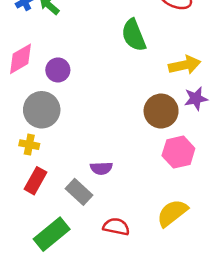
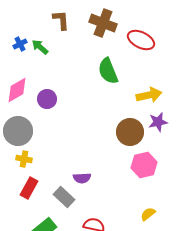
gray circle: (42, 110) -> (18, 131), moved
yellow semicircle: (172, 213) -> (148, 214), moved, size x0.6

